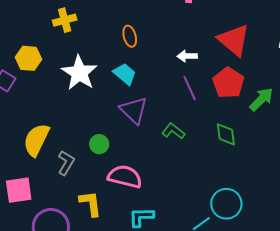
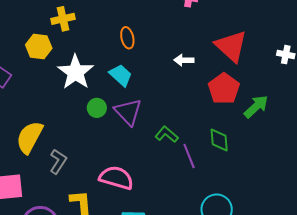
yellow hexagon: (29, 58) -> (39, 46), moved
purple line: (190, 88) -> (189, 156), moved
green circle: (99, 144) -> (97, 108), moved

